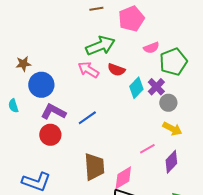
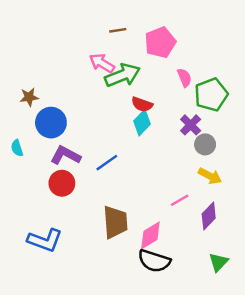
pink semicircle: (151, 48) -> (184, 78), turned -91
pink arrow: (88, 70) -> (102, 63), moved
cyan diamond: (136, 88) -> (142, 123), moved

